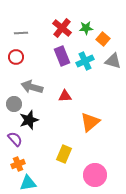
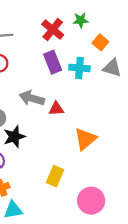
green star: (86, 28) -> (81, 20), moved
cyan cross: (85, 61) -> (79, 68), turned 30
gray arrow: (32, 87) -> (32, 98), moved

